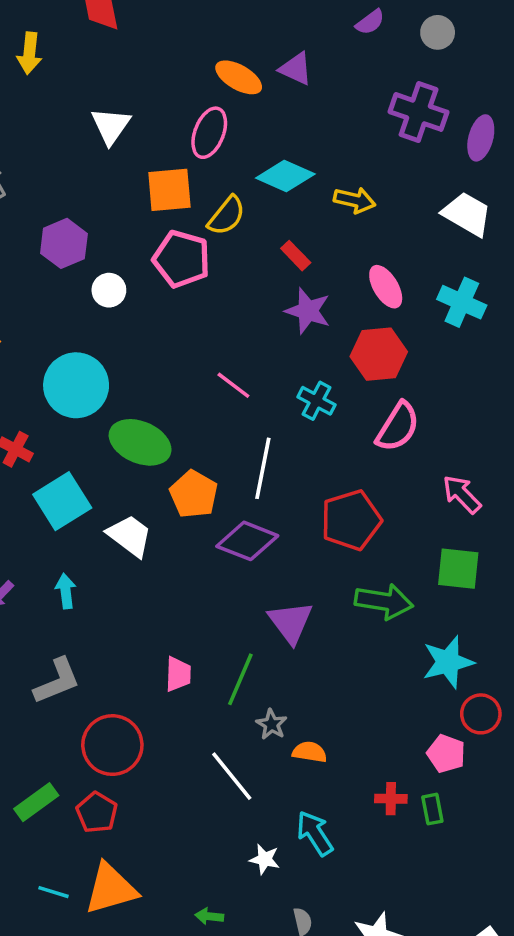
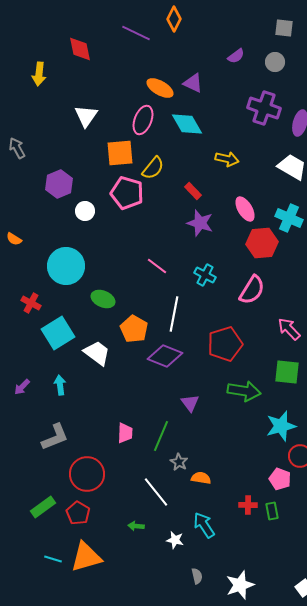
cyan diamond: (285, 176) -> (187, 124), moved, turned 36
red hexagon: (379, 354) -> (262, 243), moved
green ellipse: (140, 442) -> (103, 299), size x0.7
purple triangle: (291, 622) -> (190, 403), size x0.7
green arrow: (209, 916) -> (136, 526), moved

